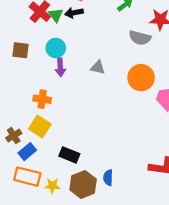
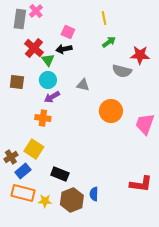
green triangle: (56, 15) -> (48, 60), moved
purple arrow: (60, 67) -> (52, 97), turned 63
gray triangle: (98, 67) -> (83, 85), moved
orange circle: (141, 78) -> (111, 111), moved
orange cross: (42, 99) -> (43, 118), moved

